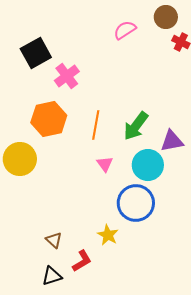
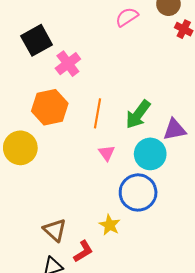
brown triangle: (54, 240) -> (55, 230), size x1.4

